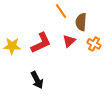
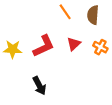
brown semicircle: (81, 22) -> (93, 15), moved

